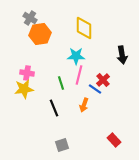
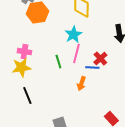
cyan star: (76, 56) -> (73, 35), turned -30
blue line: (95, 89) -> (92, 68), turned -32
black line: (54, 108) -> (27, 96), moved

